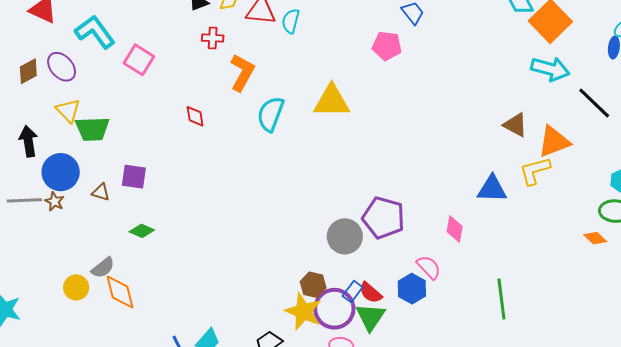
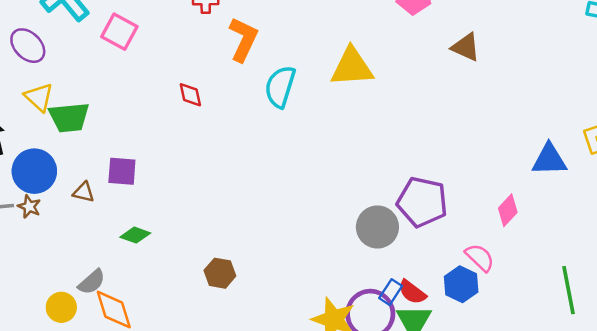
brown triangle: (515, 125) -> (466, 47), moved
pink diamond: (455, 229) -> (508, 210), turned 36
brown hexagon: (313, 285) -> (220, 273), moved

